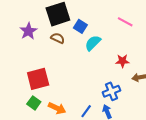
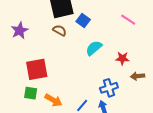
purple star: (28, 31) -> (20, 31), moved
cyan semicircle: (93, 43) -> (94, 48), moved
green square: (34, 103) -> (31, 93), turned -32

